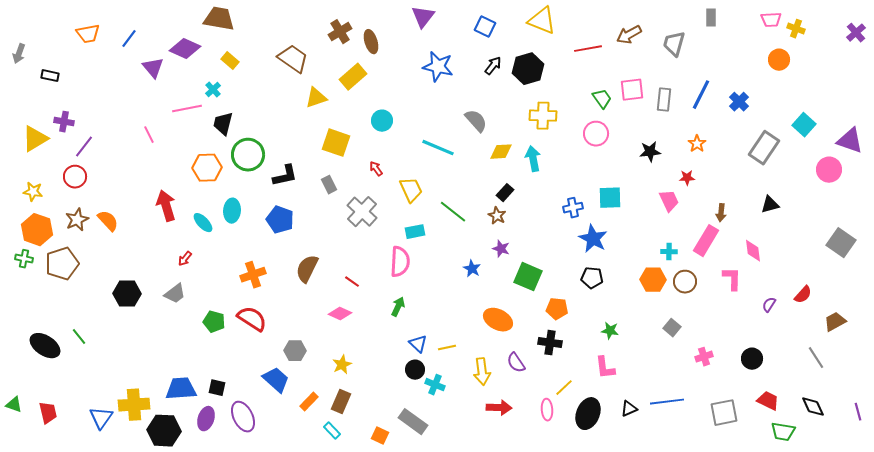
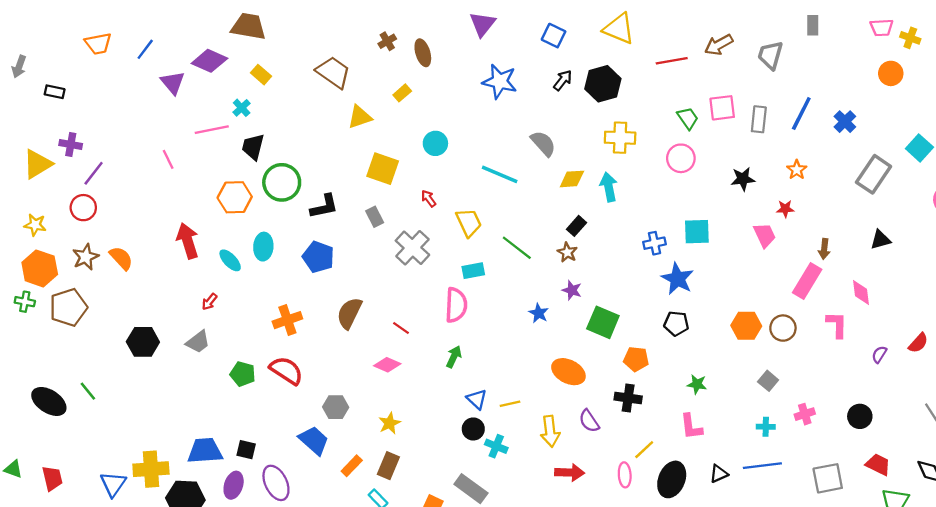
brown cross: (340, 32) -> (387, 41), size x0.7
yellow rectangle: (353, 77) -> (402, 93), size x0.6
cyan cross: (669, 252) -> (766, 427), moved

